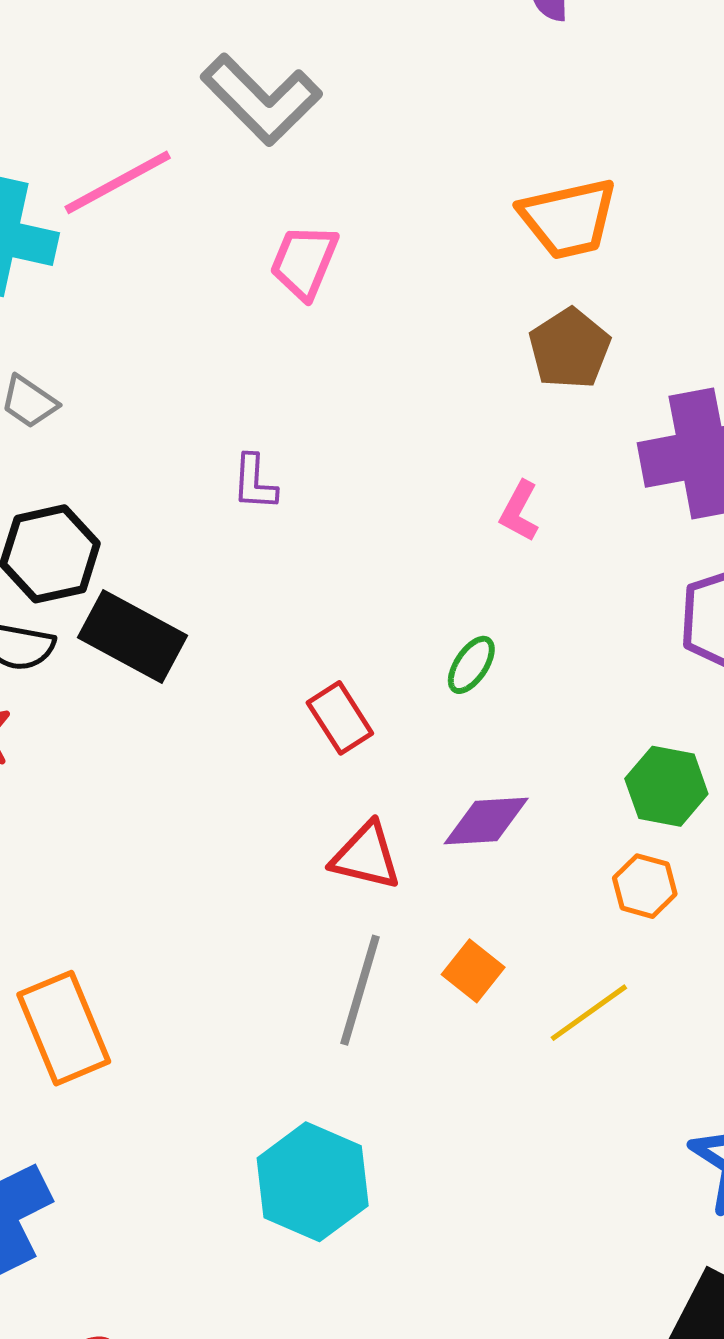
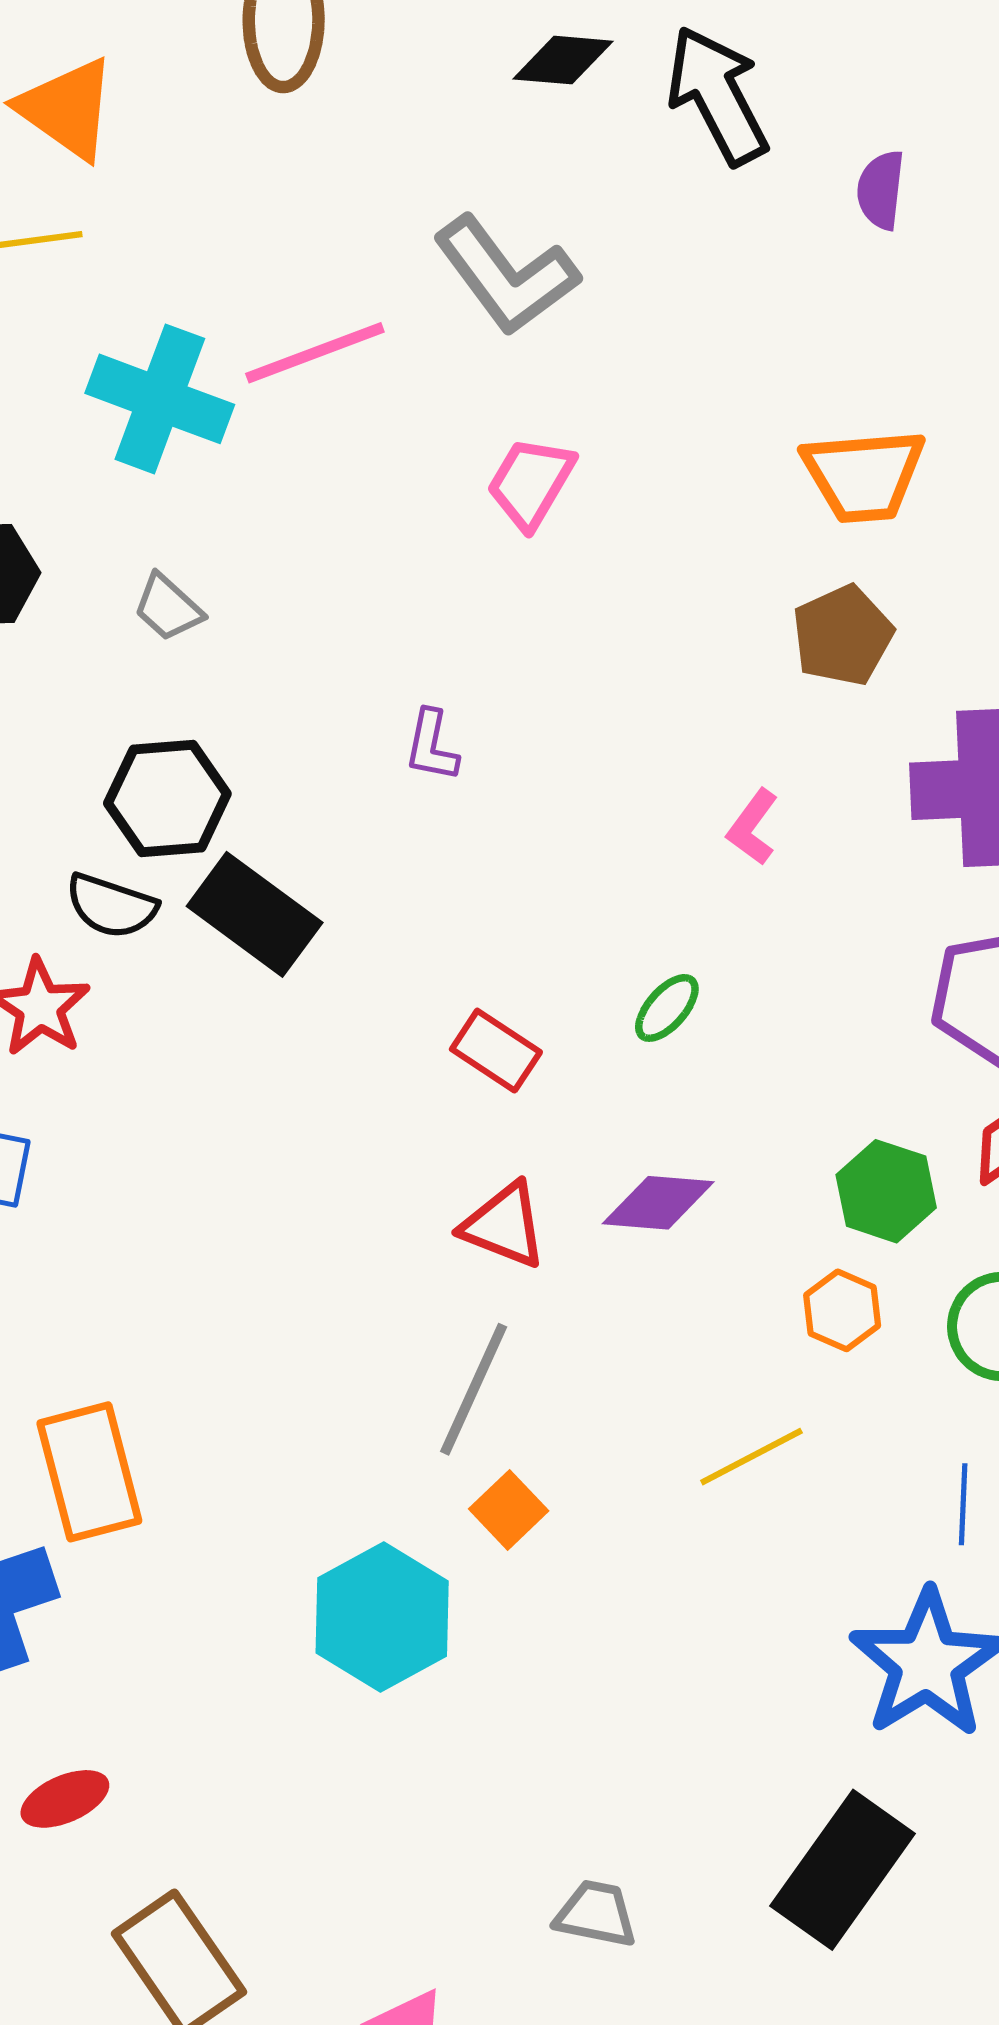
red rectangle: (340, 718) -> (496, 1051), turned -32
orange square: (473, 971) -> (509, 1510), moved
orange rectangle: (64, 1028) -> (89, 1472), moved

